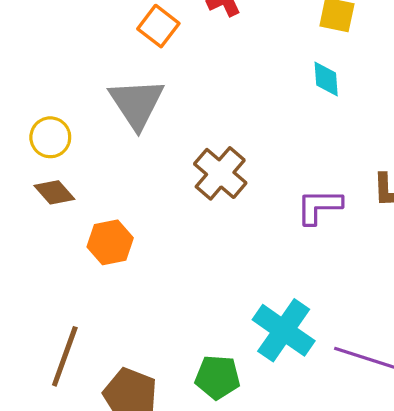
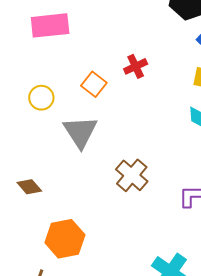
yellow circle: (50, 137) -> (41, 98), moved
orange hexagon: (110, 242) -> (65, 239), moved, size x1.4

